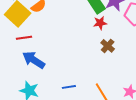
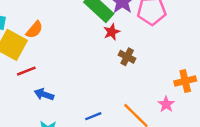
blue arrow: (34, 60) -> (44, 94), size x0.7

